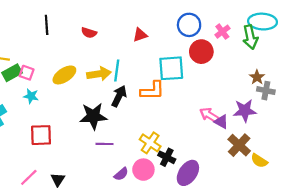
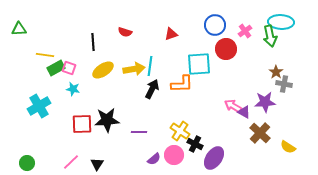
black line: (47, 25) -> (93, 42), moved
black star: (93, 116) -> (107, 120), moved
yellow semicircle: (259, 161) -> (288, 147), moved

